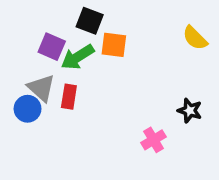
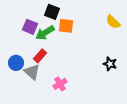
gray triangle: (41, 88) -> (32, 72), moved
red rectangle: (69, 97) -> (40, 56), turned 32
pink cross: (154, 140) -> (60, 84), moved

